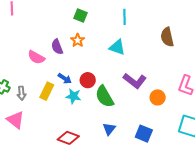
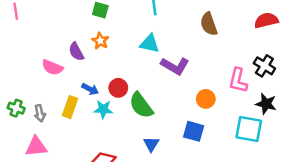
purple L-shape: (135, 81) -> (175, 66), moved
pink triangle: (15, 120) -> (36, 146), turned -36
blue square: (144, 134) -> (194, 131), moved

